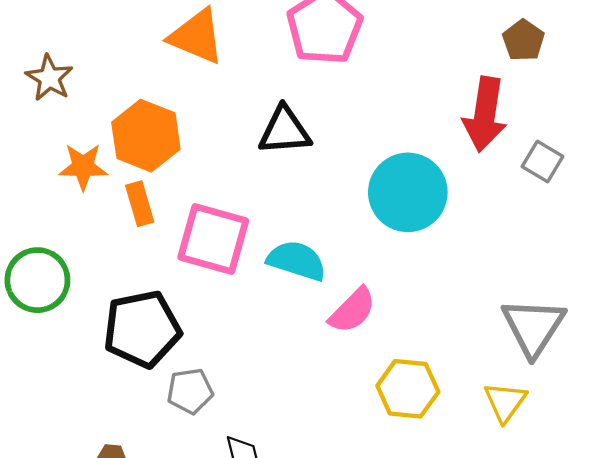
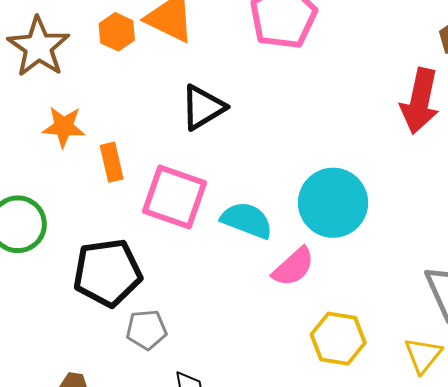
brown star: (49, 78) -> (38, 47), size x1.5
black triangle: (285, 131) -> (203, 107), moved, turned -30
orange hexagon: (146, 136) -> (117, 32), moved, size x0.6
cyan circle: (408, 192) -> (333, 203), moved

